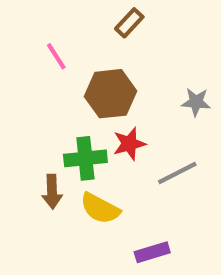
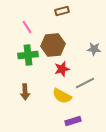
brown rectangle: (129, 23) -> (62, 11), turned 32
green cross: (85, 158) -> (28, 55), moved
yellow semicircle: (100, 208) -> (62, 96), moved

